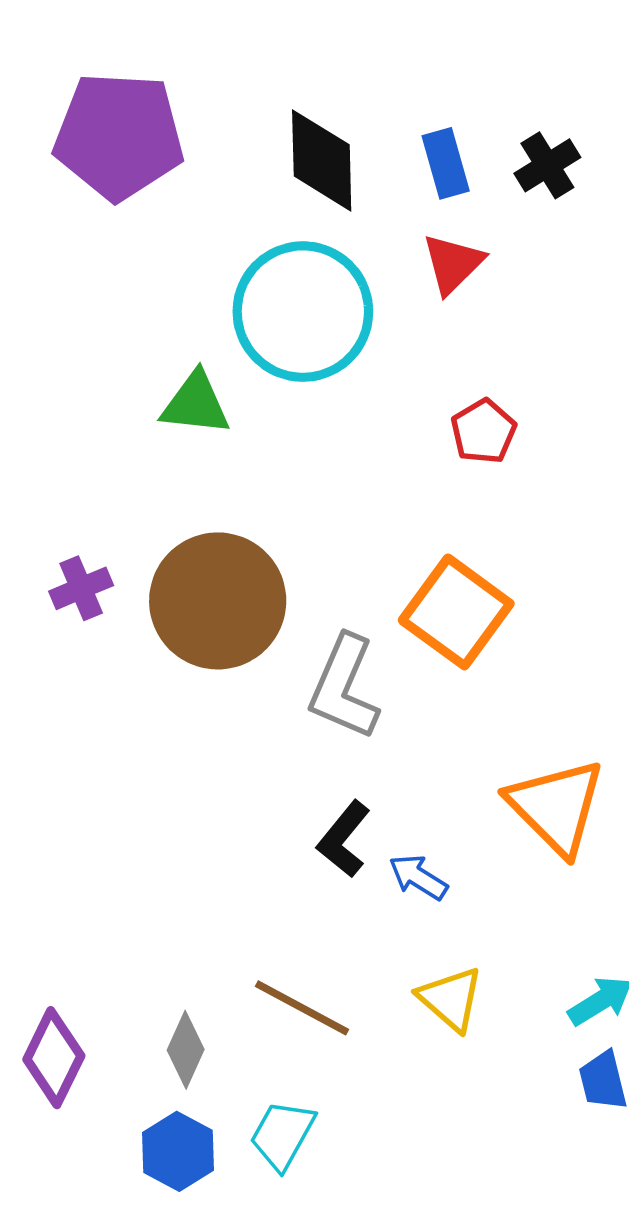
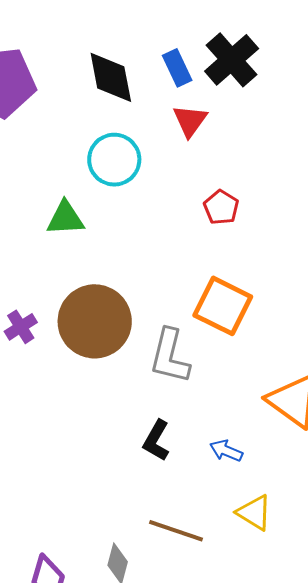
black cross: (547, 165) -> (232, 60), size x1.6
cyan circle: (303, 312) -> (114, 160), size x0.7
black L-shape: (344, 839) -> (156, 441), moved

